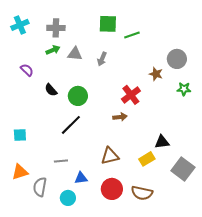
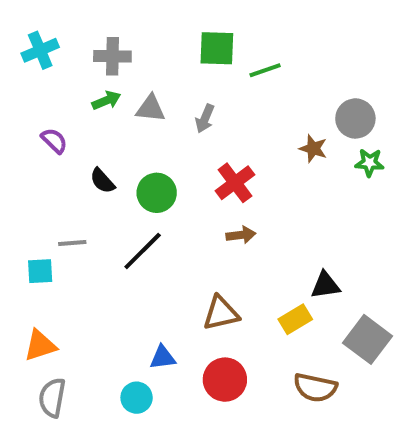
green star: (184, 89) -> (369, 163), moved
red cross: (131, 95) -> (235, 183), moved
gray line: (61, 161) -> (72, 243), moved
gray semicircle: (40, 187) -> (52, 398), moved
brown semicircle: (142, 193) -> (315, 388), moved

